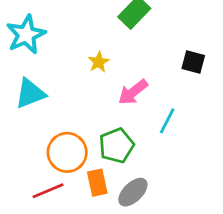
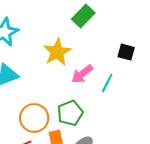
yellow star: (99, 62) -> (57, 52), size x1.8
cyan line: (167, 121) -> (107, 83), moved

